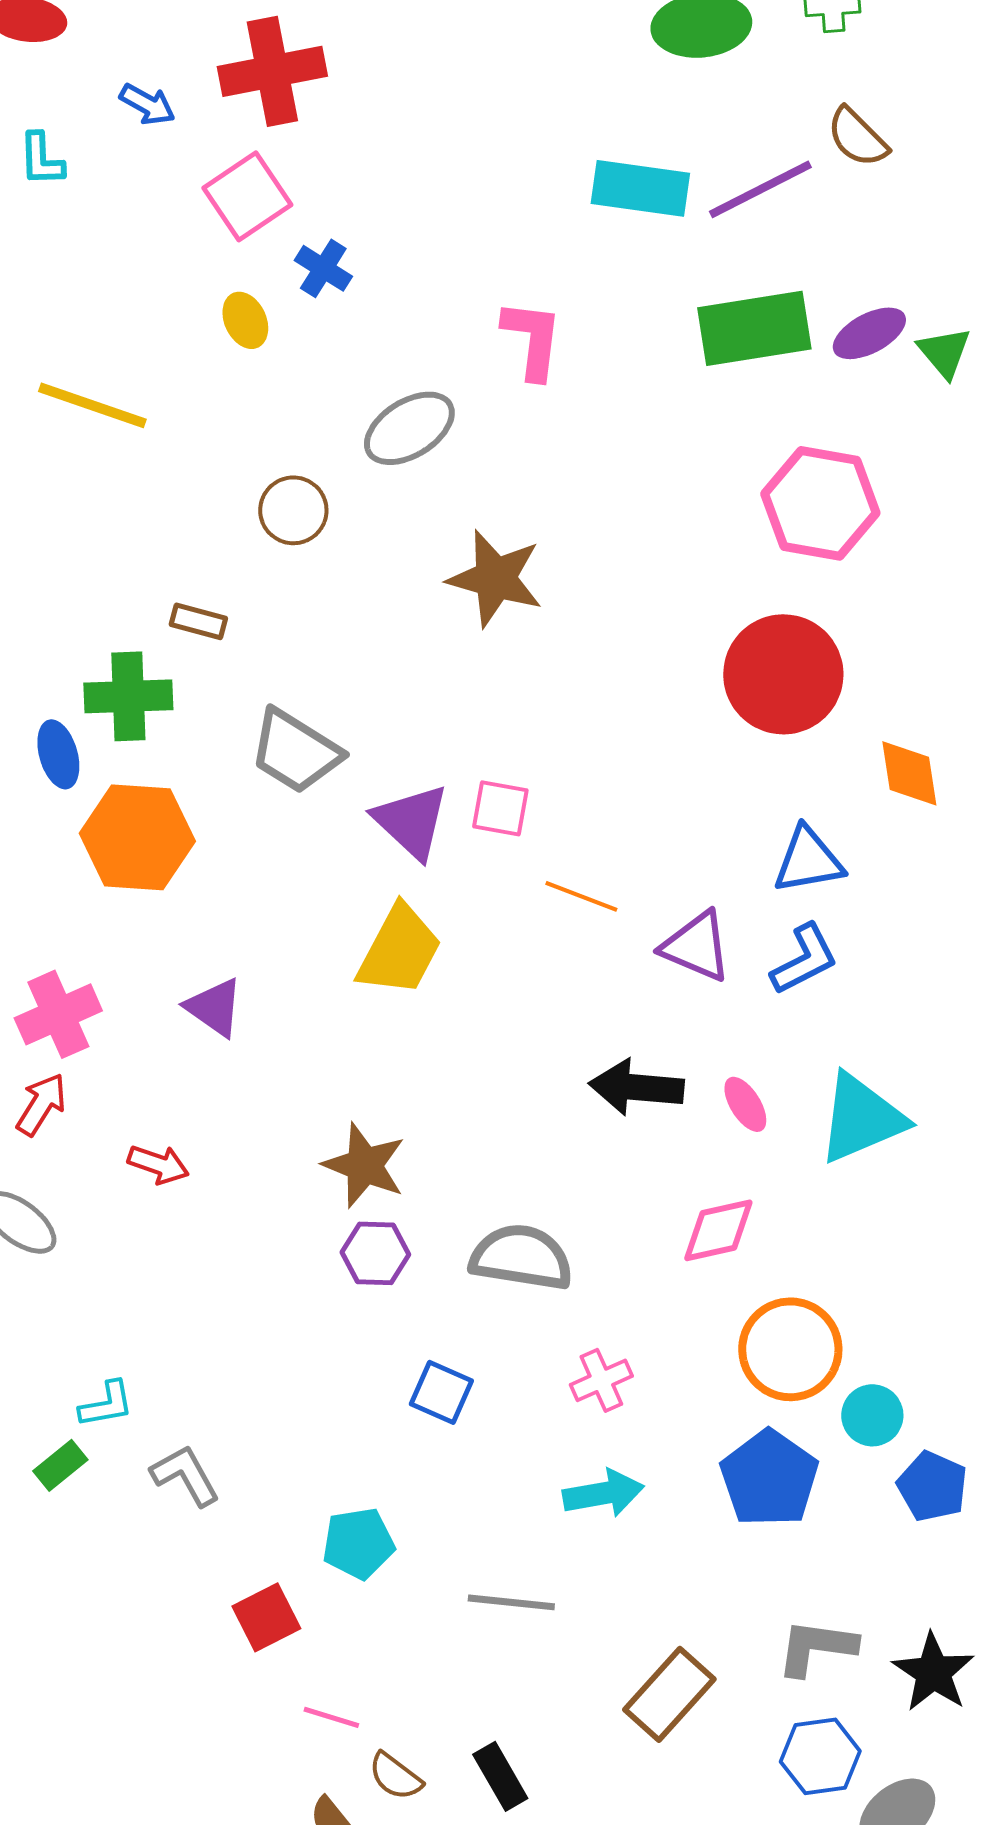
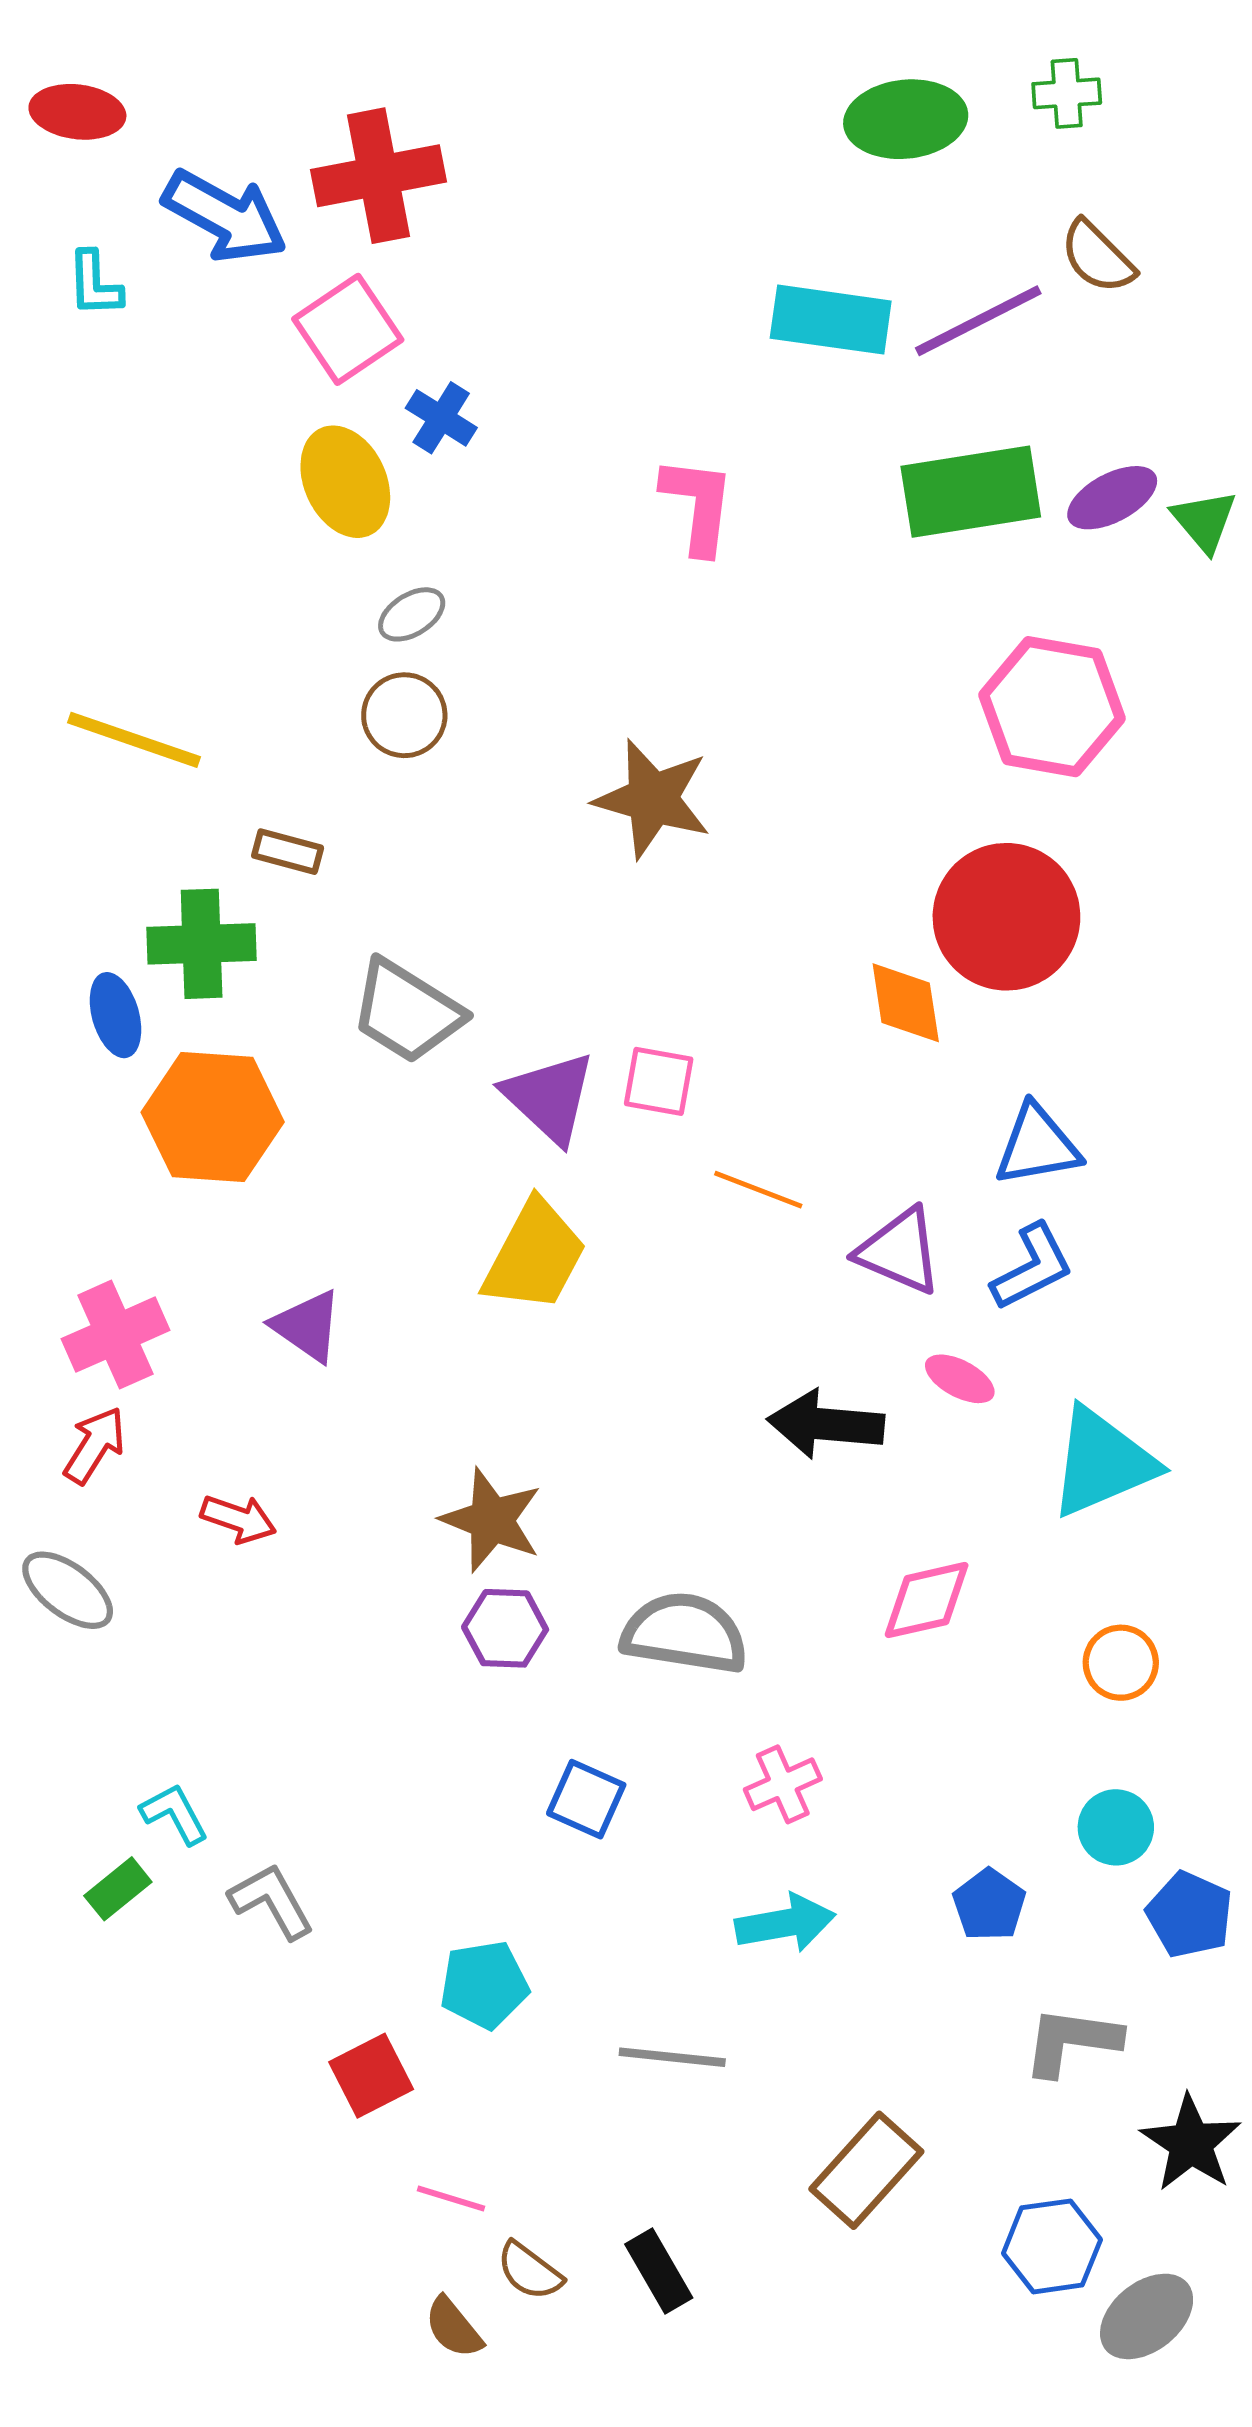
blue arrow: (147, 104) -> (225, 216), size x1.8
yellow ellipse: (245, 320) -> (345, 482), size x1.6
yellow line: (92, 405) -> (134, 740), moved
gray ellipse: (409, 428) -> (412, 614), moved, size x0.6
orange diamond: (909, 773) -> (906, 1003), moved
pink ellipse: (745, 1104) -> (960, 1379), moved, turned -30
orange circle: (790, 1349) -> (1121, 1663), moved, size x0.6
cyan L-shape: (106, 1404) -> (175, 1814), turned -108
blue pentagon: (769, 1478) -> (989, 1905), size x0.6
gray L-shape: (816, 1647) -> (1072, 2041), moved

